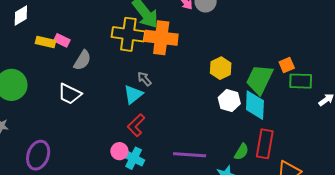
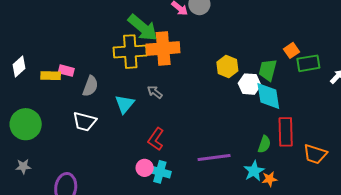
white diamond: (21, 16) -> (19, 67), moved
green trapezoid: (259, 79) -> (268, 70), size x0.7
cyan triangle: (133, 94) -> (125, 104), moved
white hexagon: (229, 101) -> (250, 84), moved

